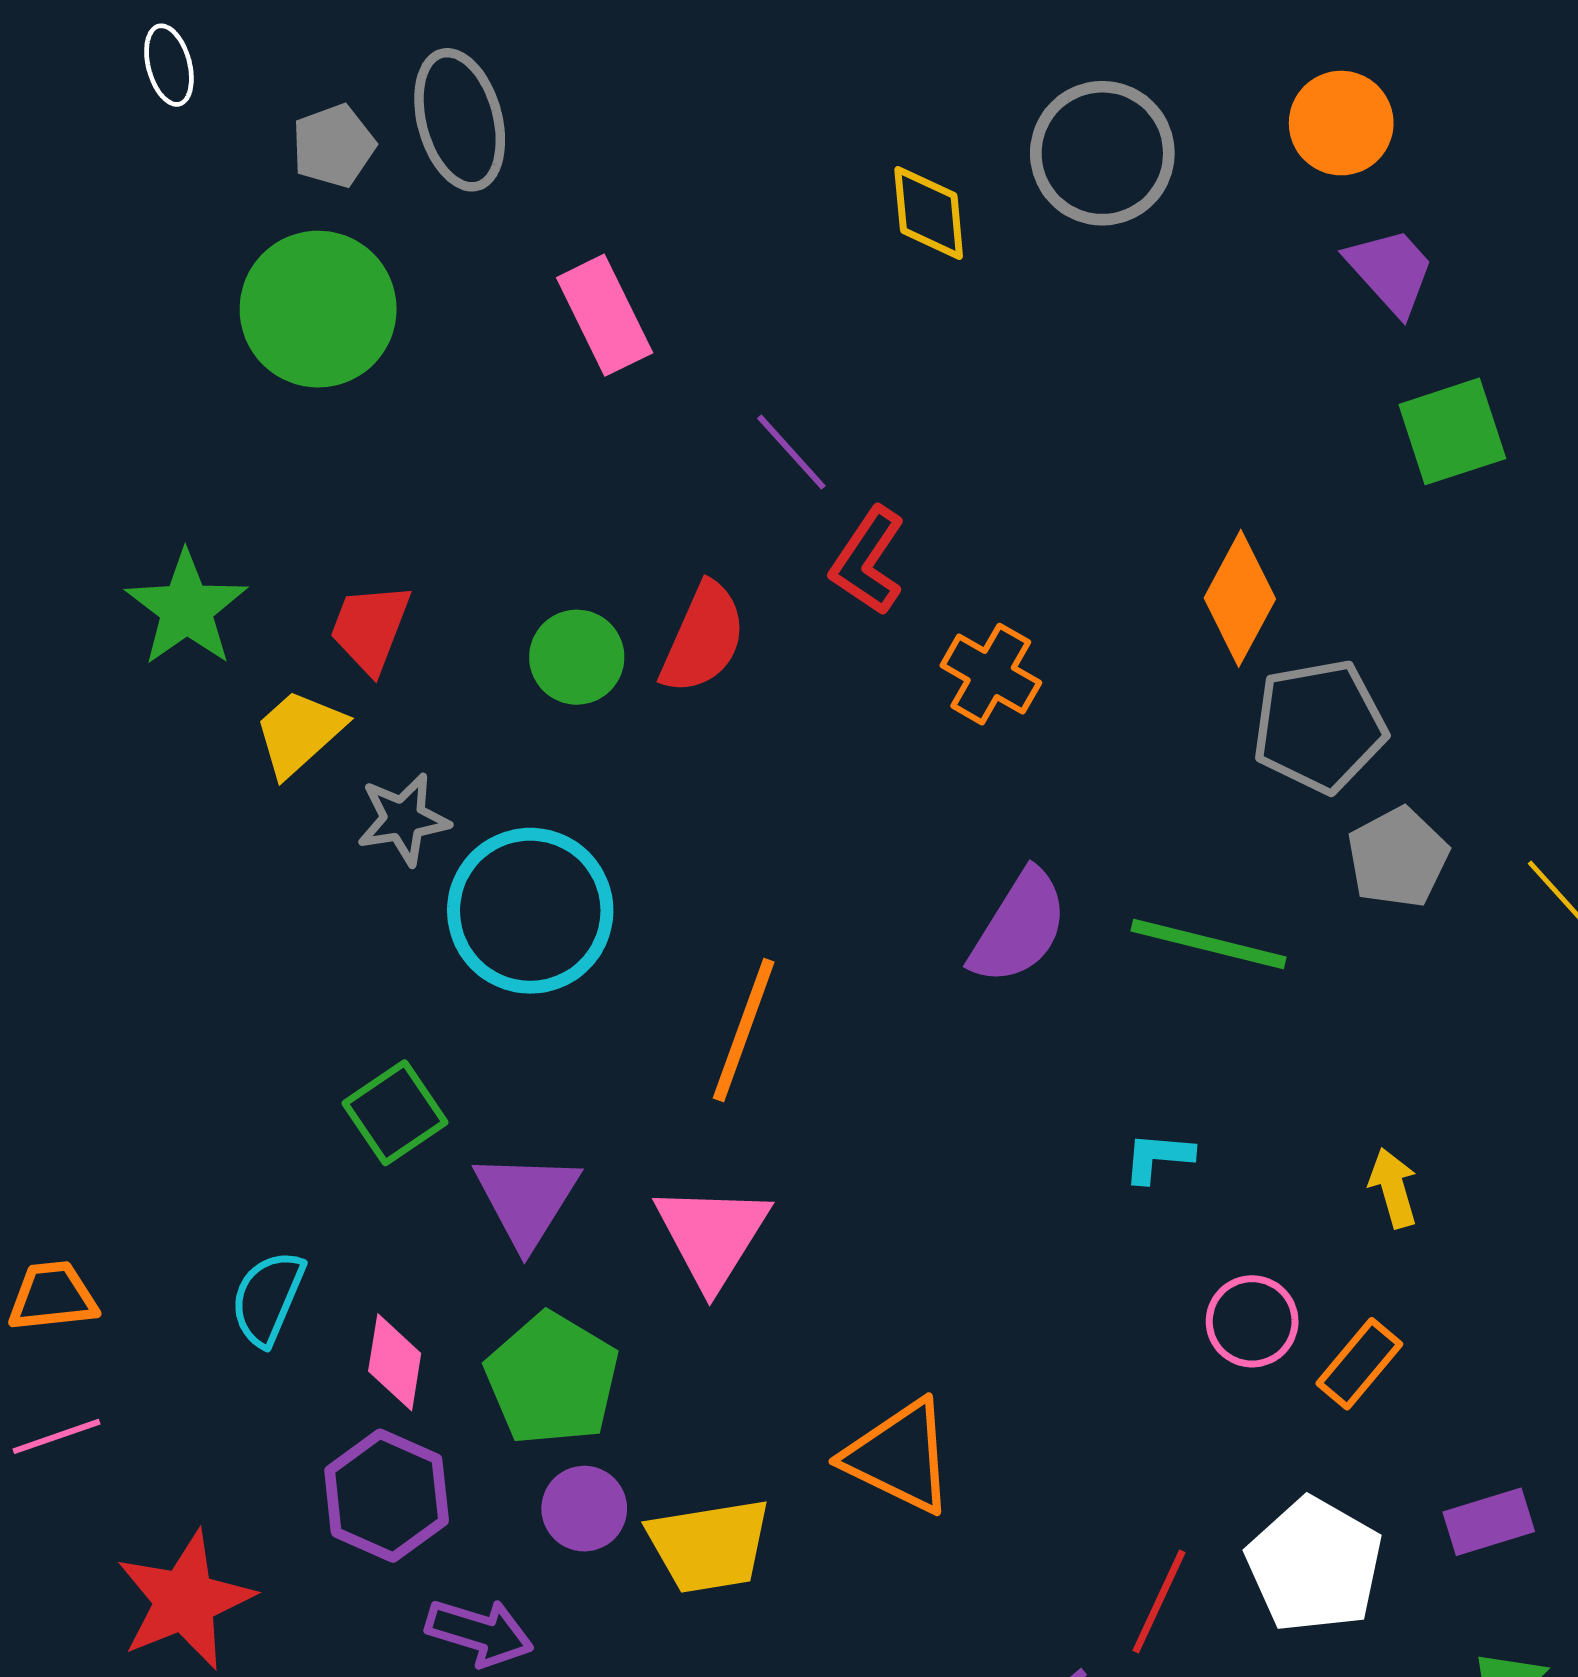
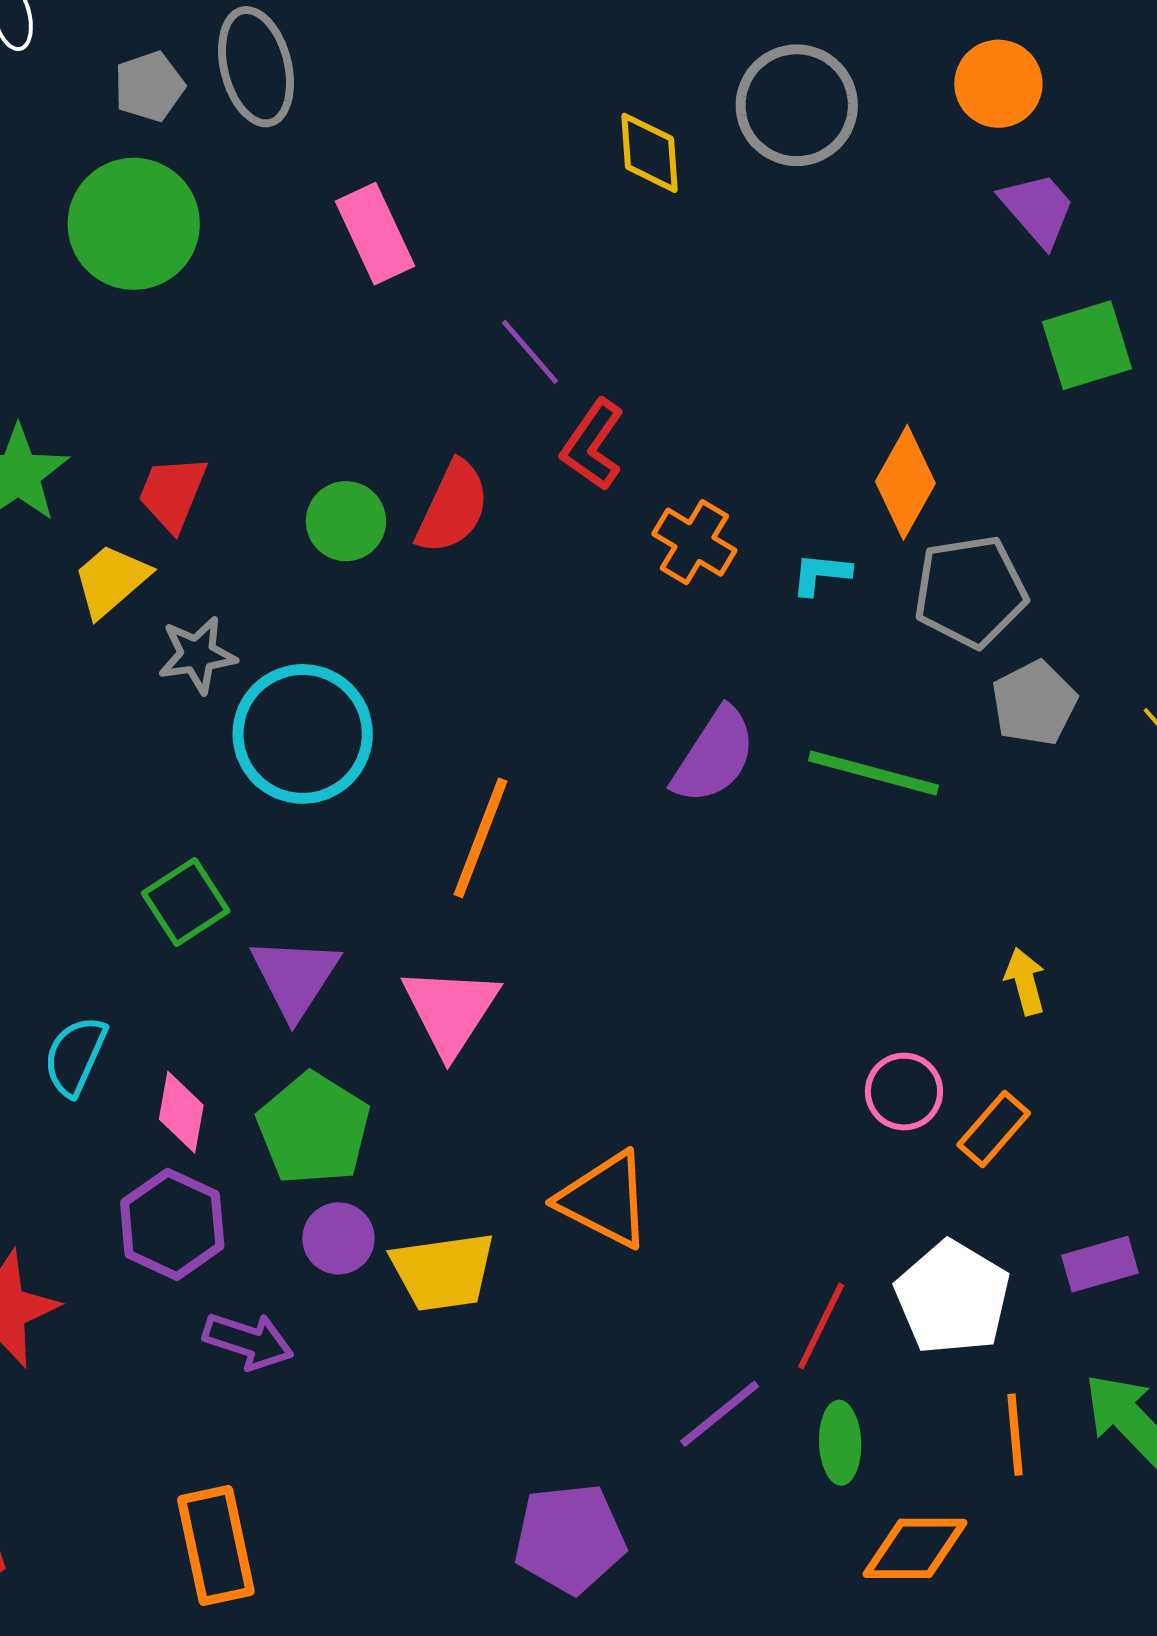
cyan L-shape: (1158, 1157) -> (821, 574), moved

